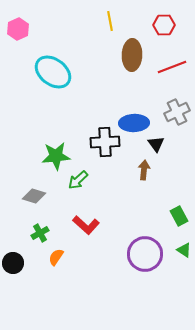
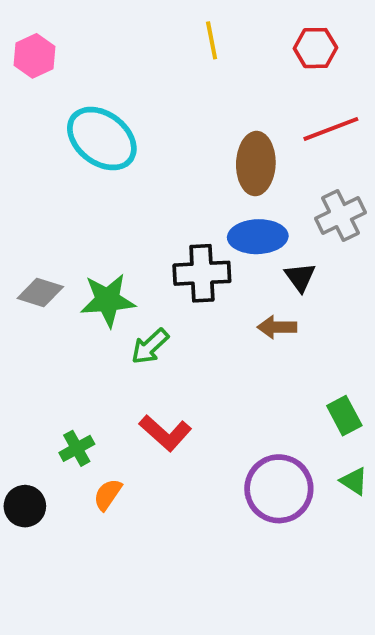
brown ellipse: (132, 55) -> (256, 164), moved
brown arrow: (144, 170) -> (277, 327), turned -96
gray diamond: (34, 196) -> (40, 292), moved

